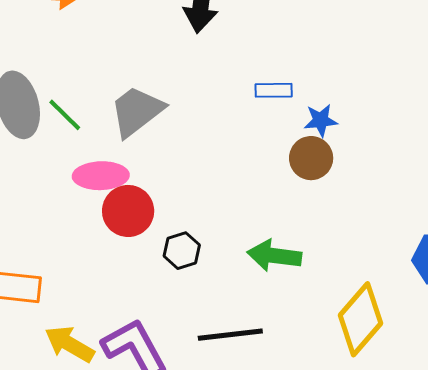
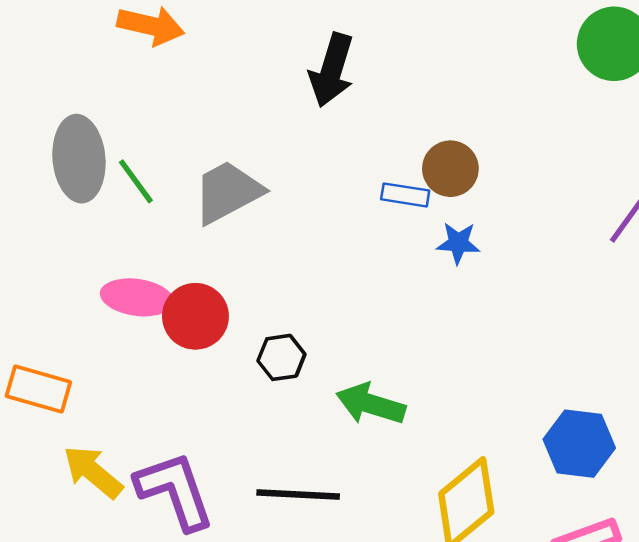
brown circle: (311, 158) -> (450, 169), moved
pink ellipse: (101, 176) -> (137, 297), moved
black hexagon: (182, 251) -> (281, 357), moved

